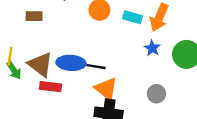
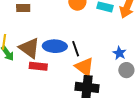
blue star: (152, 48) -> (119, 53), moved
black line: (96, 67) -> (76, 49), turned 63

